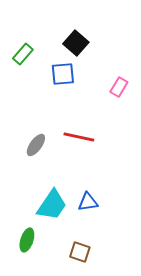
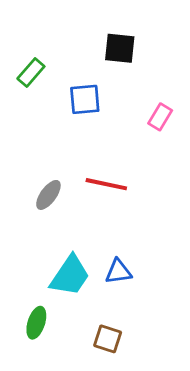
black square: (76, 43) -> (120, 48), moved, turned -35

